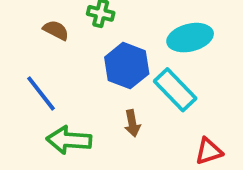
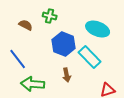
cyan ellipse: (190, 38) -> (98, 29), turned 35

